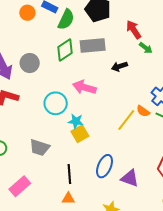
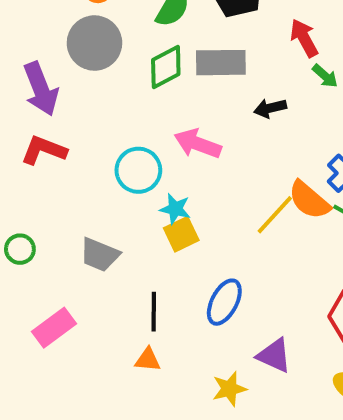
gray circle: (30, 63) -> (94, 43), moved, size x1.4
orange semicircle: (143, 111) -> (309, 200), size x1.6
purple triangle: (130, 178) -> (274, 355), moved

